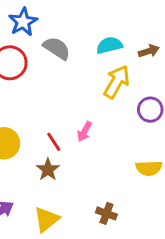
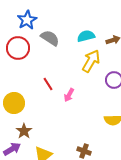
red line: (54, 142) -> (48, 84), moved
brown star: (48, 170) -> (24, 131), moved

